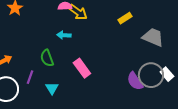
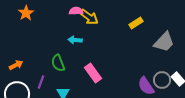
gray trapezoid: (153, 37) -> (164, 42), turned 110
gray circle: (151, 75) -> (162, 80), size x0.7

